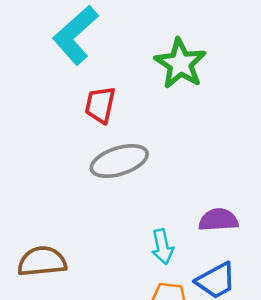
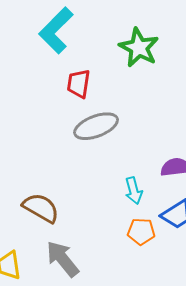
brown semicircle: (42, 261) -> (41, 208), turned 39

